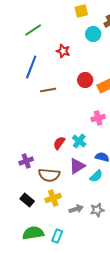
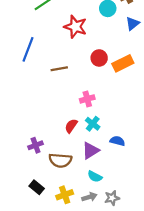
red star: (63, 51) -> (75, 27), size x1.5
blue line: (31, 67) -> (28, 49), moved
pink cross: (98, 118) -> (87, 99), moved
cyan semicircle: (96, 176) -> (95, 176), moved, turned 72
yellow cross: (53, 198) -> (65, 195), moved

